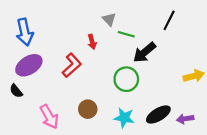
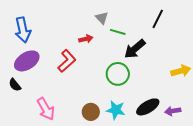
red arrow: (92, 42) -> (86, 39), turned -88
brown circle: (88, 109) -> (91, 112), moved

